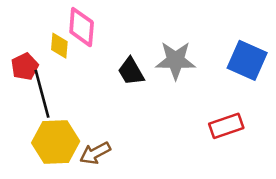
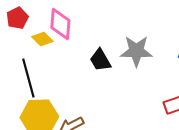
yellow diamond: (59, 46) -> (42, 39), turned -50
red pentagon: (25, 67) -> (17, 18), moved

